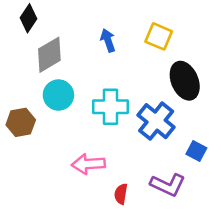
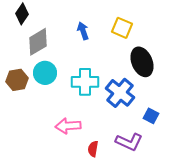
brown hexagon: (21, 122) -> (17, 80), moved

